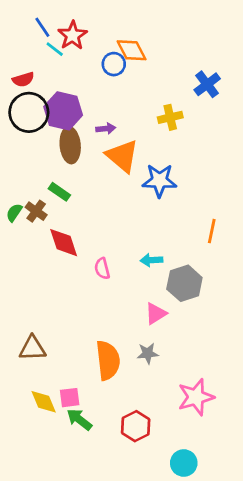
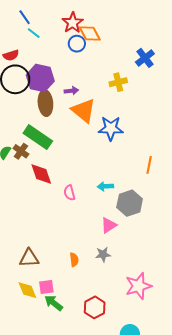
red star: (73, 35) -> (73, 23), moved
green rectangle: (59, 192) -> (38, 137), size x1.8
brown triangle: (32, 348) -> (29, 258), moved
orange semicircle: (108, 360) -> (74, 260), size x0.5

